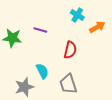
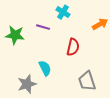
cyan cross: (77, 15) -> (63, 12), moved
gray trapezoid: (68, 84) -> (87, 81), moved

